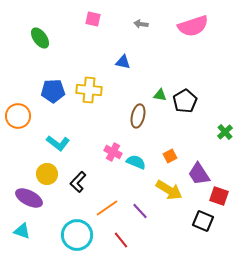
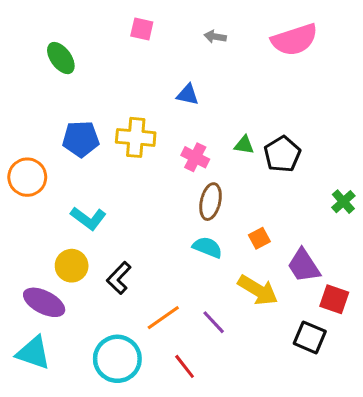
brown ellipse: (138, 116) -> (211, 202), moved
pink cross: (113, 152) -> (195, 157), moved
cyan triangle: (22, 231) -> (33, 353), size x1.4

